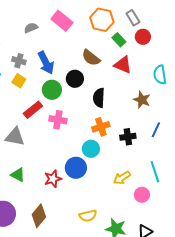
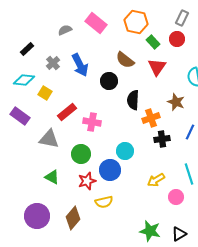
gray rectangle: (133, 18) -> (182, 18), moved, turned 56
gray cross: (19, 61) -> (53, 63), turned 32
red triangle: (123, 65) -> (157, 67), turned 42
yellow square: (19, 81) -> (45, 93), moved
green circle: (52, 90) -> (81, 154), moved
orange cross: (101, 127) -> (151, 118), moved
yellow semicircle: (88, 216) -> (104, 202), moved

